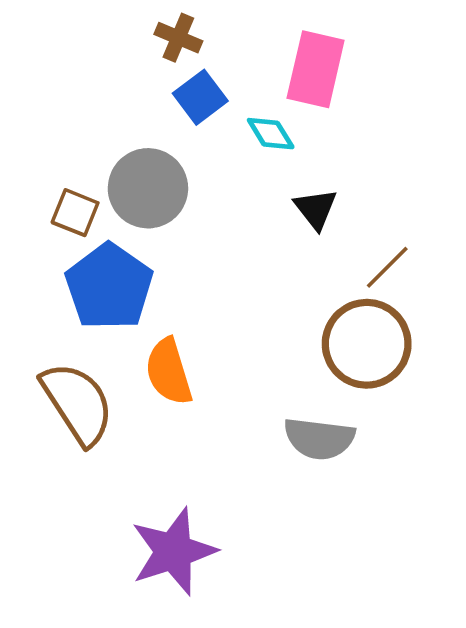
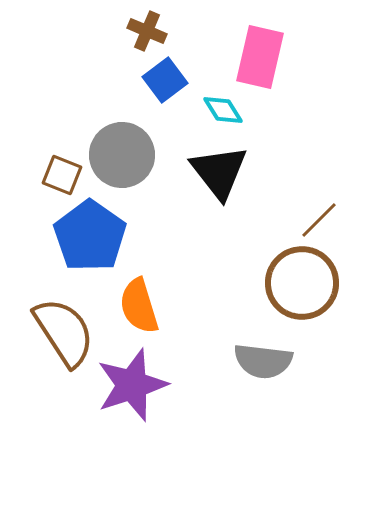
black triangle: (316, 209) -> (219, 172), moved, size x1.6
purple star: (173, 551) -> (132, 385), moved

